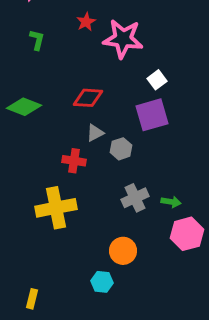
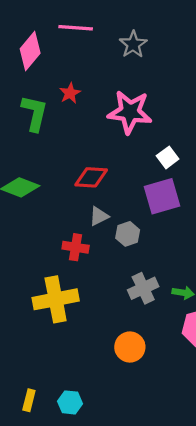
red star: (86, 22) -> (70, 93), moved
green L-shape: (37, 40) -> (35, 113), size x1.6
cyan hexagon: (102, 282) -> (70, 402), moved

